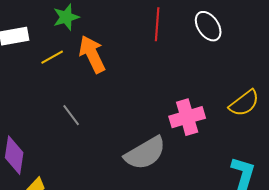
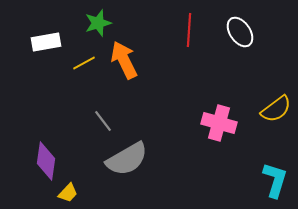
pink cross: (187, 117) -> (219, 123), turned 32
gray semicircle: (145, 153) -> (127, 159), moved

